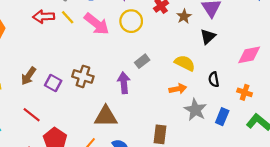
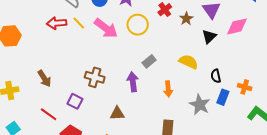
pink diamond: (249, 55) -> (237, 26), moved
brown arrow: (28, 76) -> (44, 78), turned -66
purple square: (53, 83) -> (75, 101), moved
orange arrow: (178, 89) -> (168, 89), moved, turned 98
brown triangle: (106, 116) -> (117, 113), size x0.7
blue rectangle: (222, 117) -> (223, 97), moved

